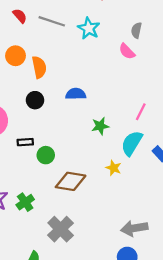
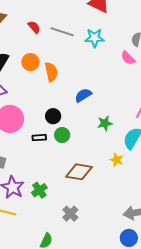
cyan star: (89, 28) -> (94, 38), turned -30
blue semicircle: (76, 94) -> (83, 95), turned -30
black circle: (35, 100) -> (53, 116), moved
green circle: (46, 155) -> (62, 135), moved
gray cross: (61, 229) -> (70, 214), size x0.7

